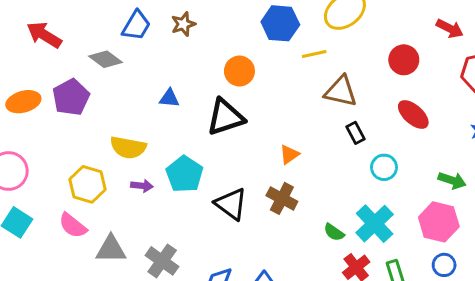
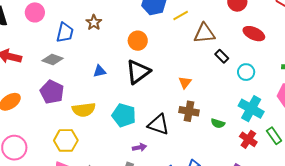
purple pentagon: (71, 97) -> (52, 92), moved
purple arrow: (142, 186) -> (139, 147), moved
green semicircle: (334, 232) -> (218, 123), moved

